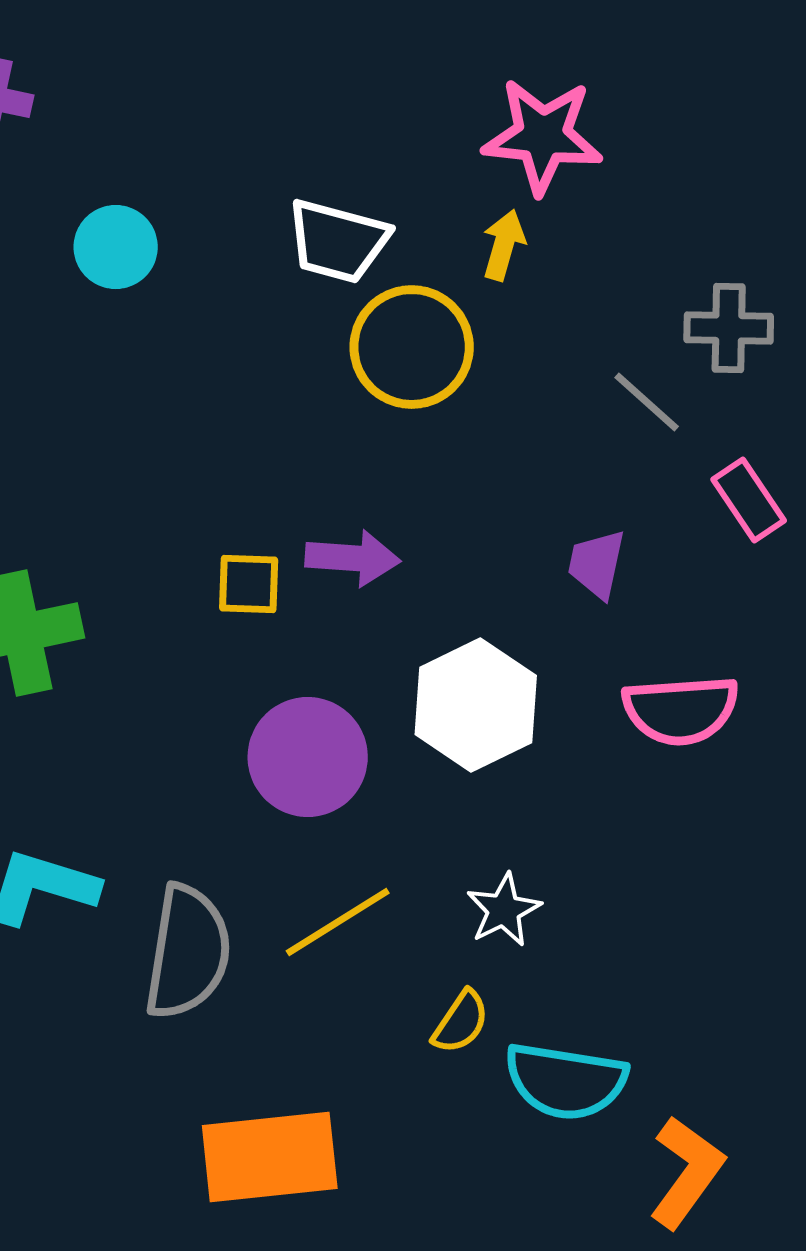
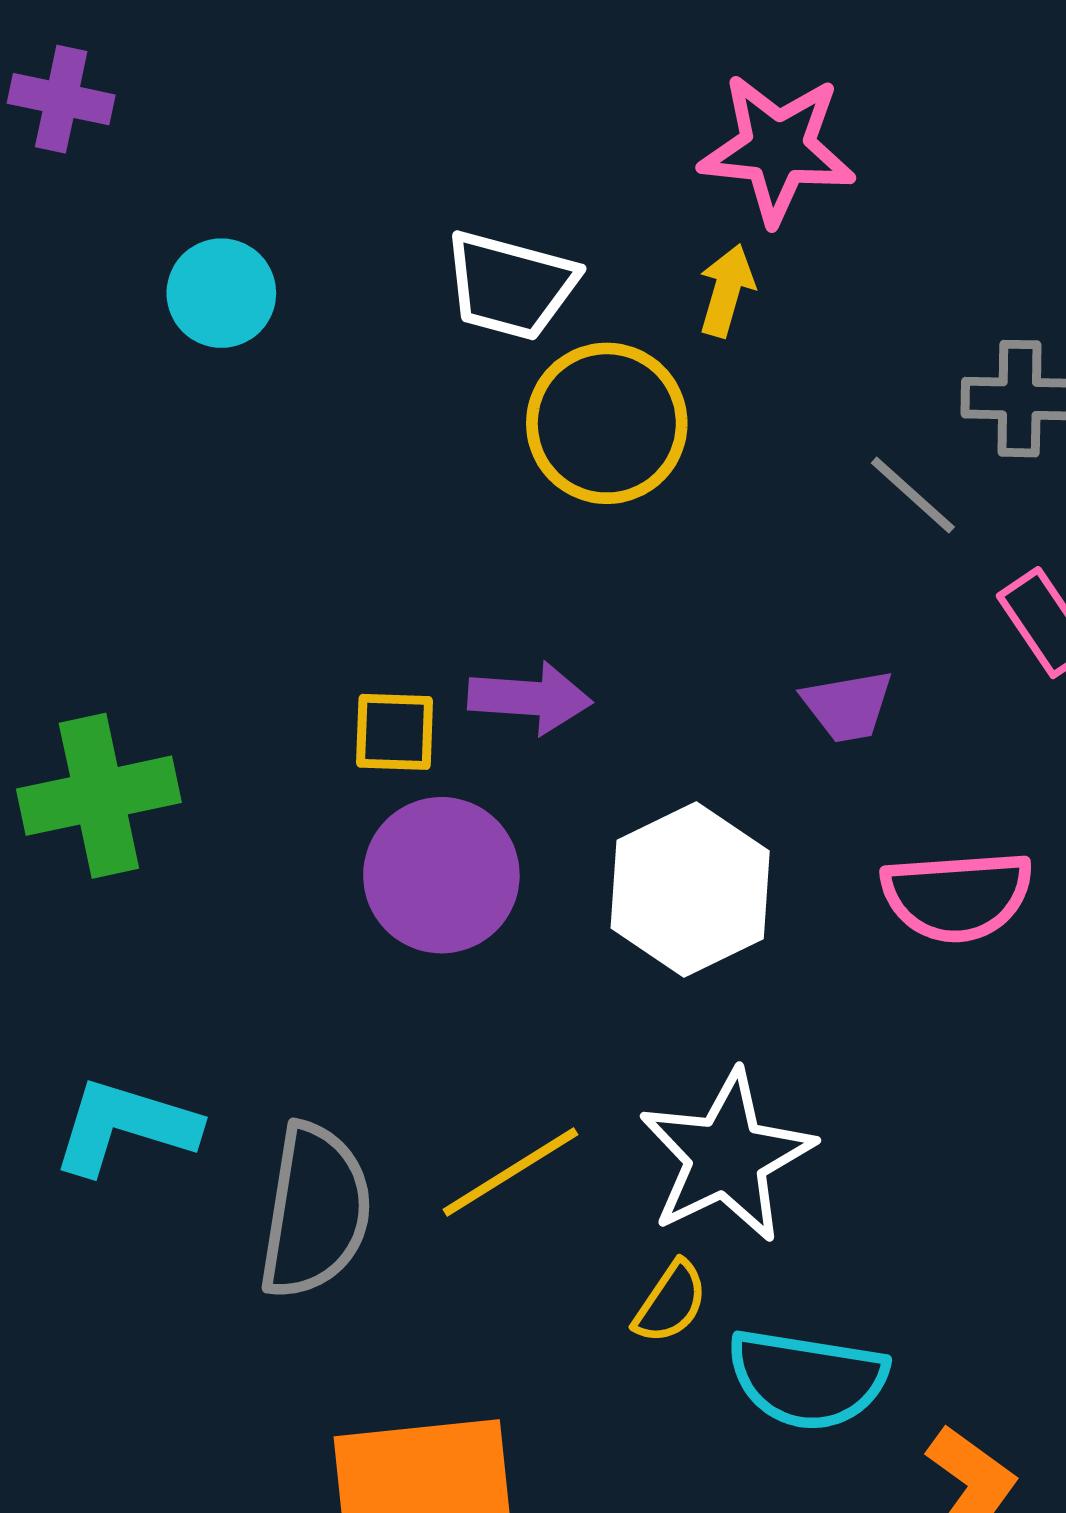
purple trapezoid: (597, 564) -> (848, 706), turned -112
purple circle: (308, 757) -> (441, 875), moved
white star: (504, 910) -> (727, 1156), size x1.8

